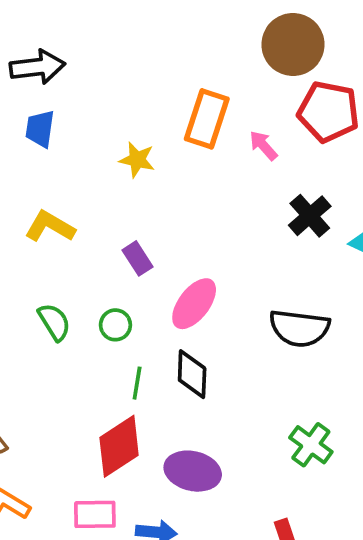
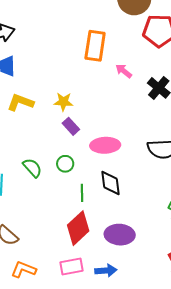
pink arrow: (263, 146) -> (124, 71), moved
yellow star: (137, 160) -> (63, 102), moved
yellow L-shape: (50, 227) -> (20, 102), moved
pink ellipse: (194, 304) -> (105, 145), turned 60

